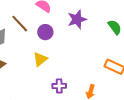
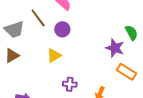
purple star: (77, 19) -> (115, 48), moved, turned 30

